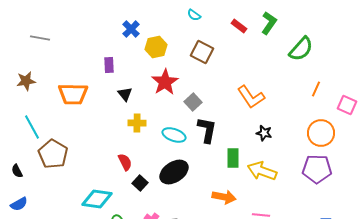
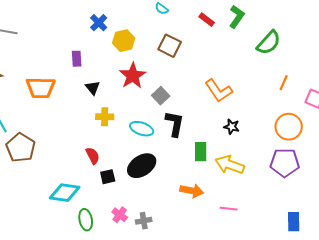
black square: (140, 183) -> (108, 177), turned 35

